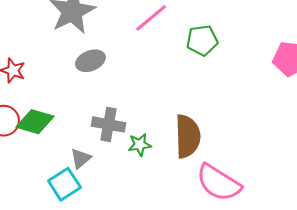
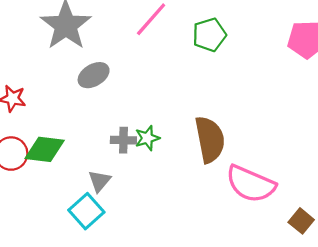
gray cross: (108, 124) -> (123, 140), size x0.7
green star: (140, 145) -> (147, 138), moved

